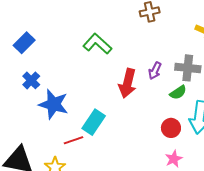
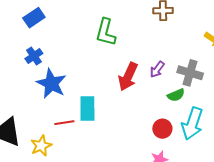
green L-shape: (97, 44) -> (106, 32), turned -128
cyan rectangle: (94, 122) -> (87, 109), turned -45

